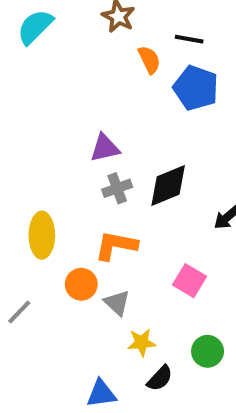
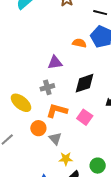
orange semicircle: (149, 60) -> (79, 43), moved, turned -56
gray cross: (117, 188) -> (47, 87), moved
yellow ellipse: (42, 235) -> (21, 103), turned -55
pink square: (189, 281) -> (85, 117), moved

